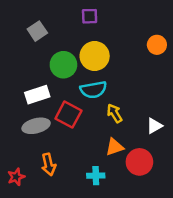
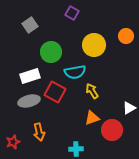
purple square: (90, 16) -> (72, 13), turned 32
yellow circle: (95, 56) -> (94, 45), moved
white triangle: (154, 126) -> (129, 108), moved
cyan cross: (96, 176) -> (76, 149), moved

